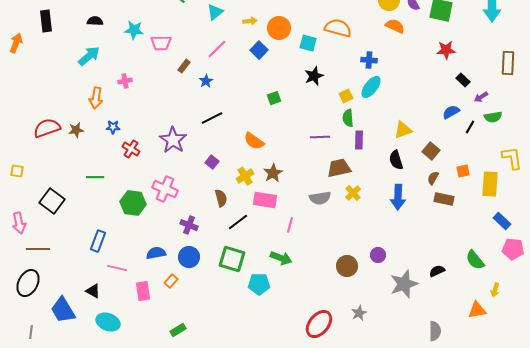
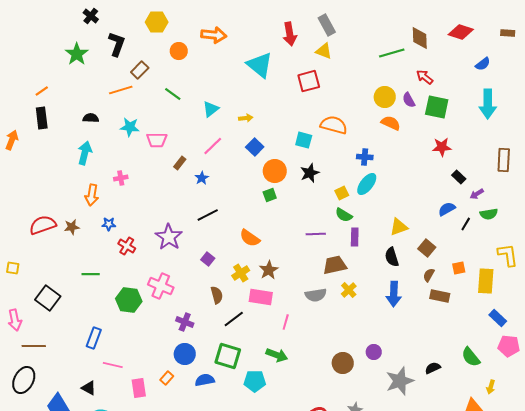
orange circle: (279, 28) -> (275, 171), moved
cyan arrow: (89, 56) -> (85, 153), turned -35
green semicircle: (348, 118) -> (344, 215), turned -54
blue semicircle: (156, 253) -> (205, 380), moved

